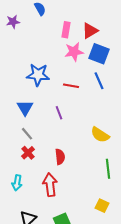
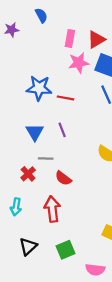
red line: (71, 86) -> (65, 98), moved
blue triangle: (25, 108) -> (35, 132), moved
gray line: (27, 134) -> (46, 158), moved, turned -48
red semicircle: (60, 157) -> (63, 178), turned 133

